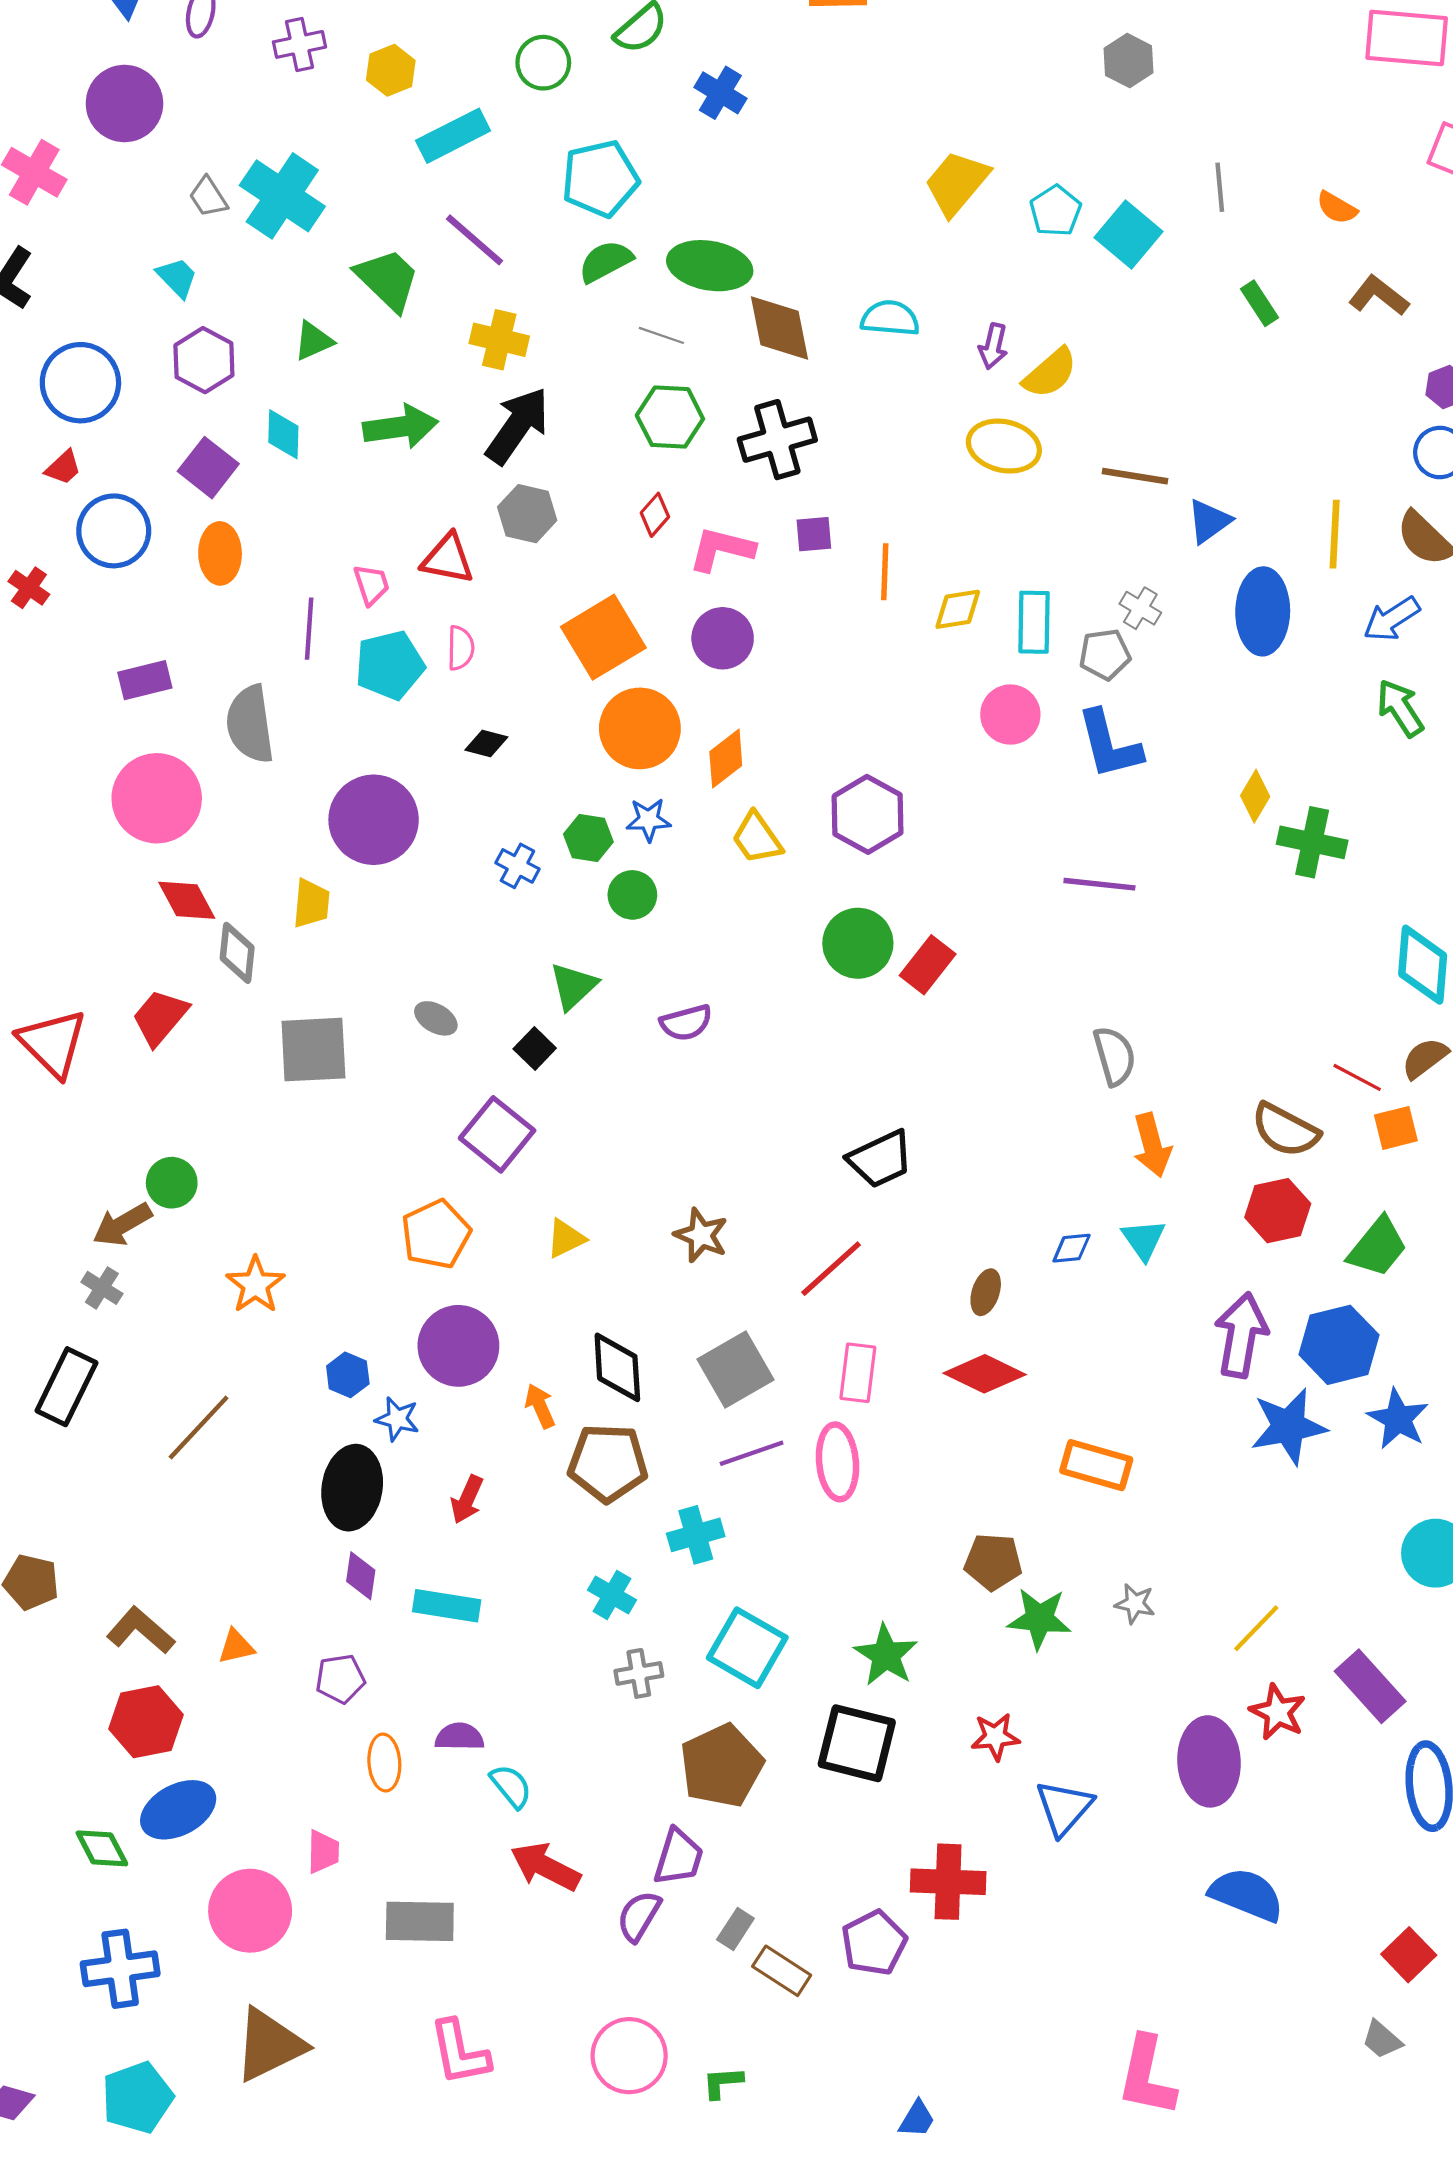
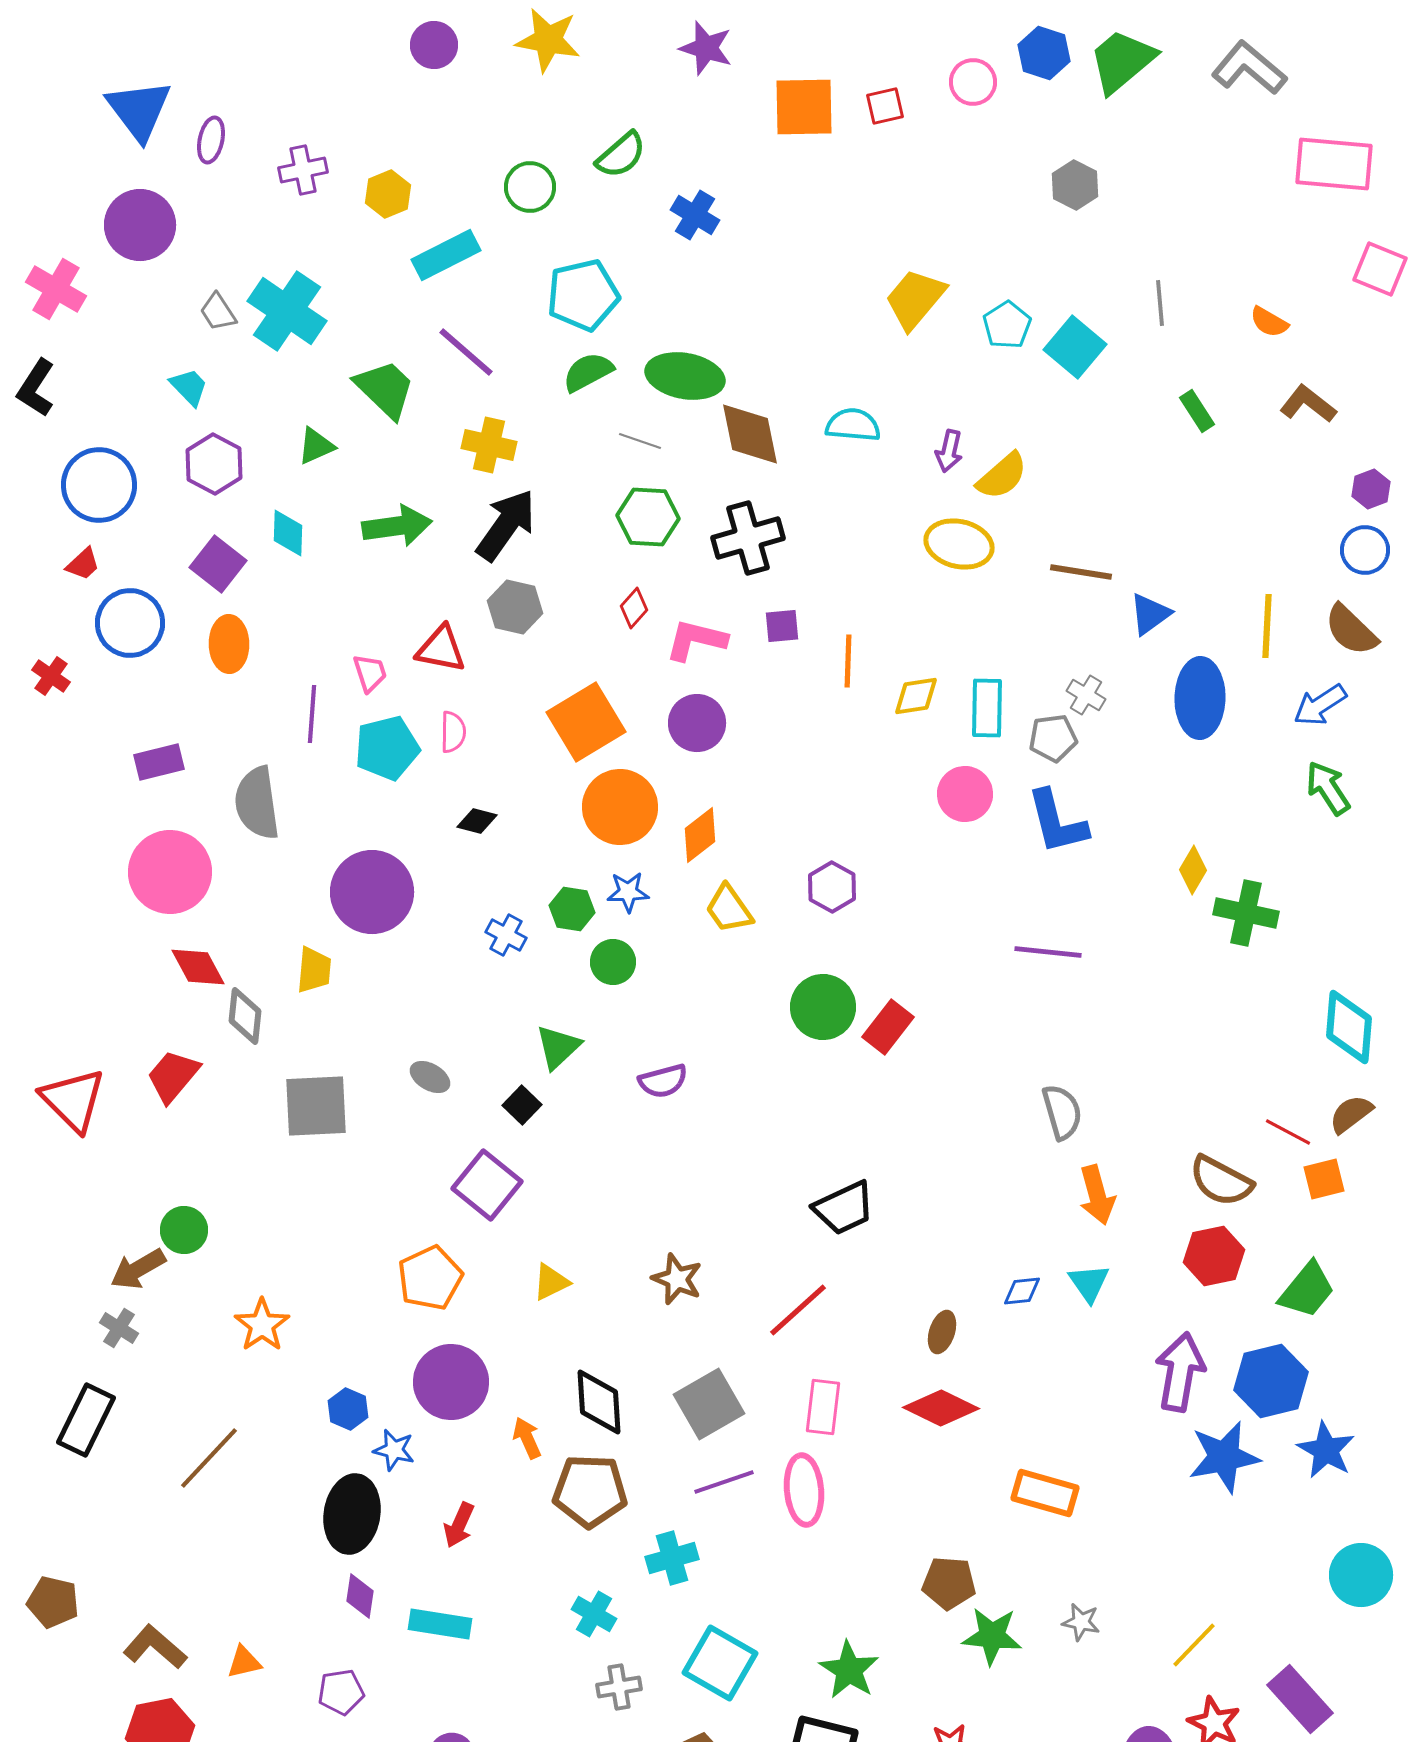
purple hexagon: (868, 814) -> (832, 887), size x0.7

